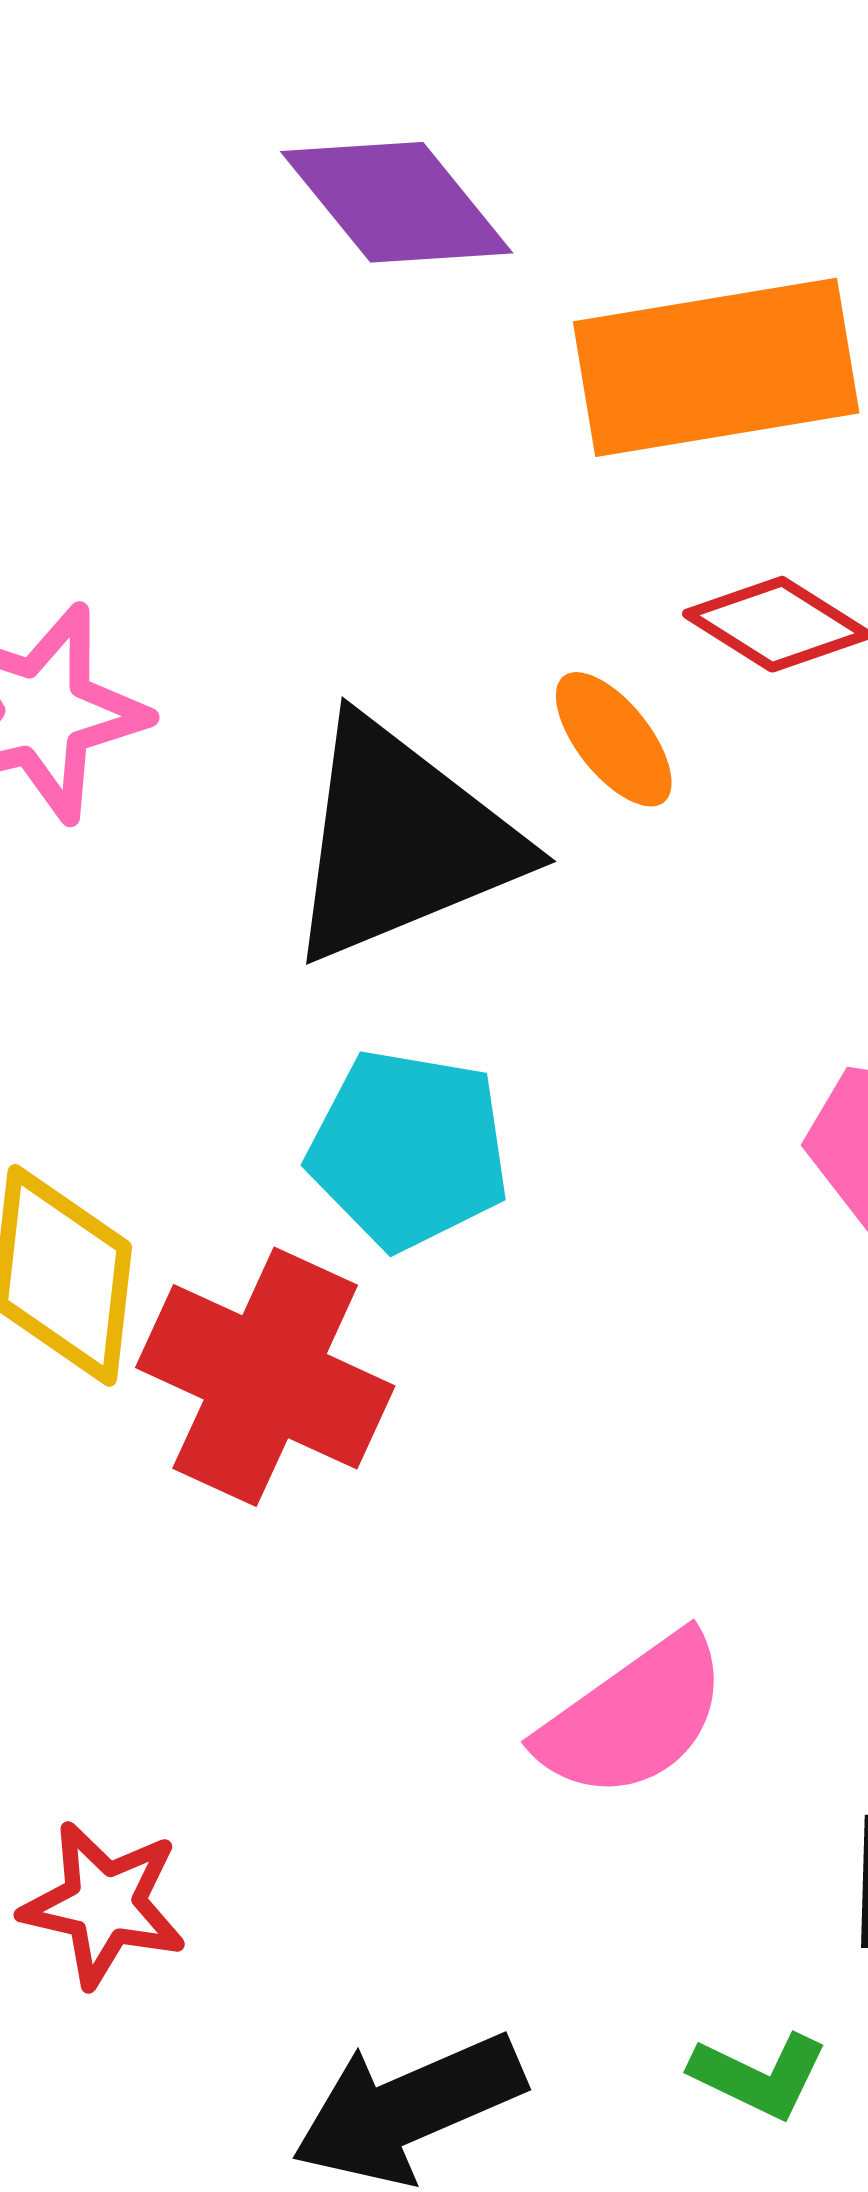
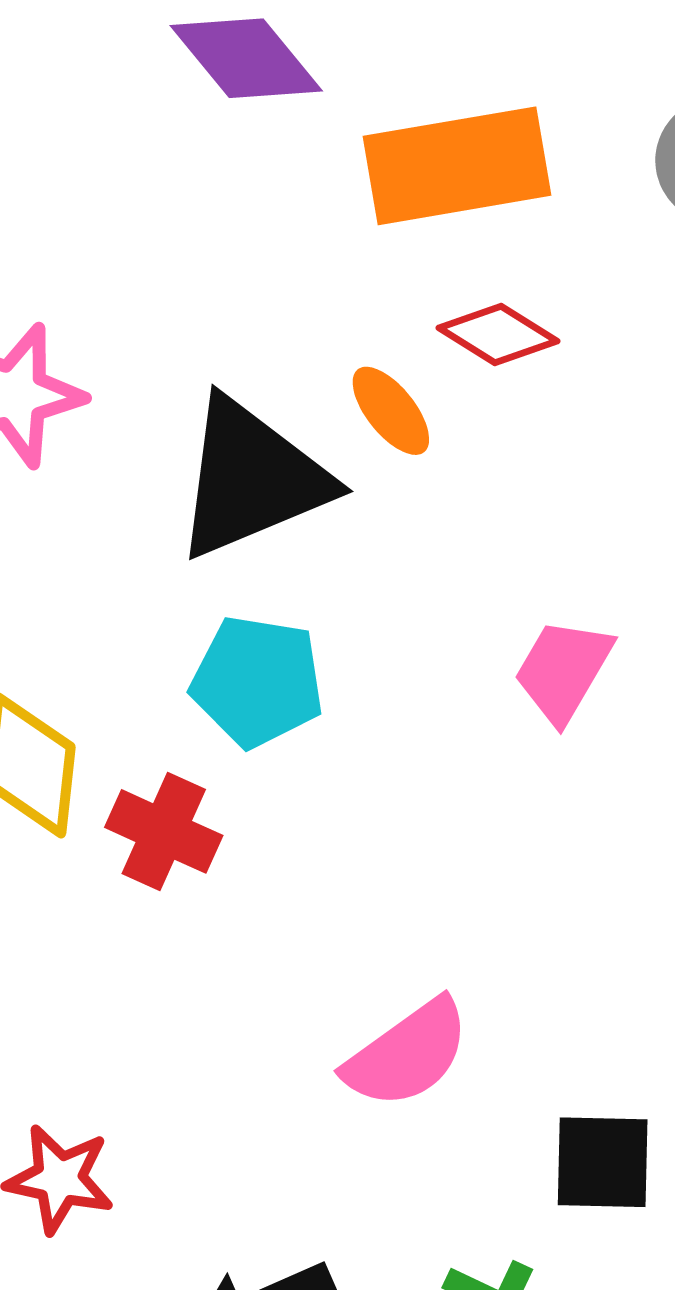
red cross: (265, 1377) -> (164, 831), size x0.7

